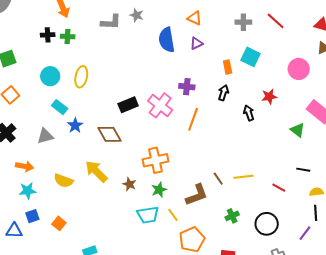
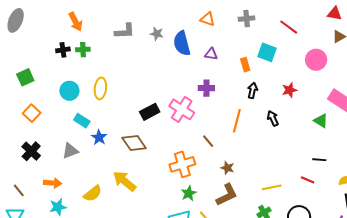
gray star: (137, 15) -> (157, 34), moved
red line: (276, 21) -> (289, 27), moved
gray cross: (243, 22) -> (247, 19), moved
purple triangle: (196, 43) -> (211, 54), moved, turned 40
black arrow: (223, 93) -> (252, 91), moved
black arrow: (249, 113) -> (273, 118), moved
orange line: (193, 119) -> (237, 121), moved
black line: (303, 170) -> (319, 160), moved
yellow line: (243, 177) -> (272, 187), moved
brown line: (218, 179) -> (208, 141), moved
yellow semicircle: (63, 181) -> (93, 193), turned -54
brown star: (129, 184) -> (227, 168), moved

